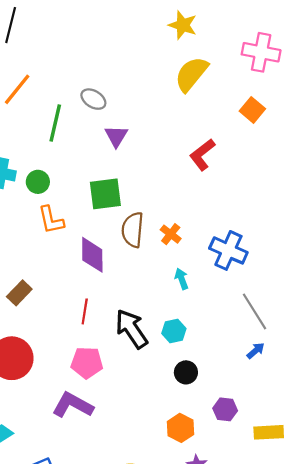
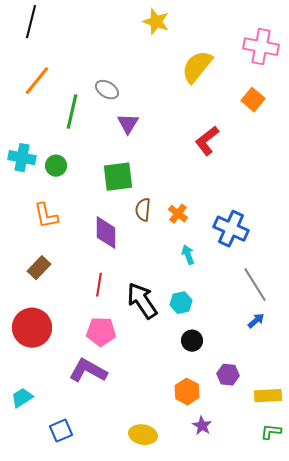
yellow star: (183, 25) -> (156, 22), moved
orange L-shape: (51, 220) -> (46, 216), moved
brown semicircle: (133, 230) -> (143, 210), size x0.7

